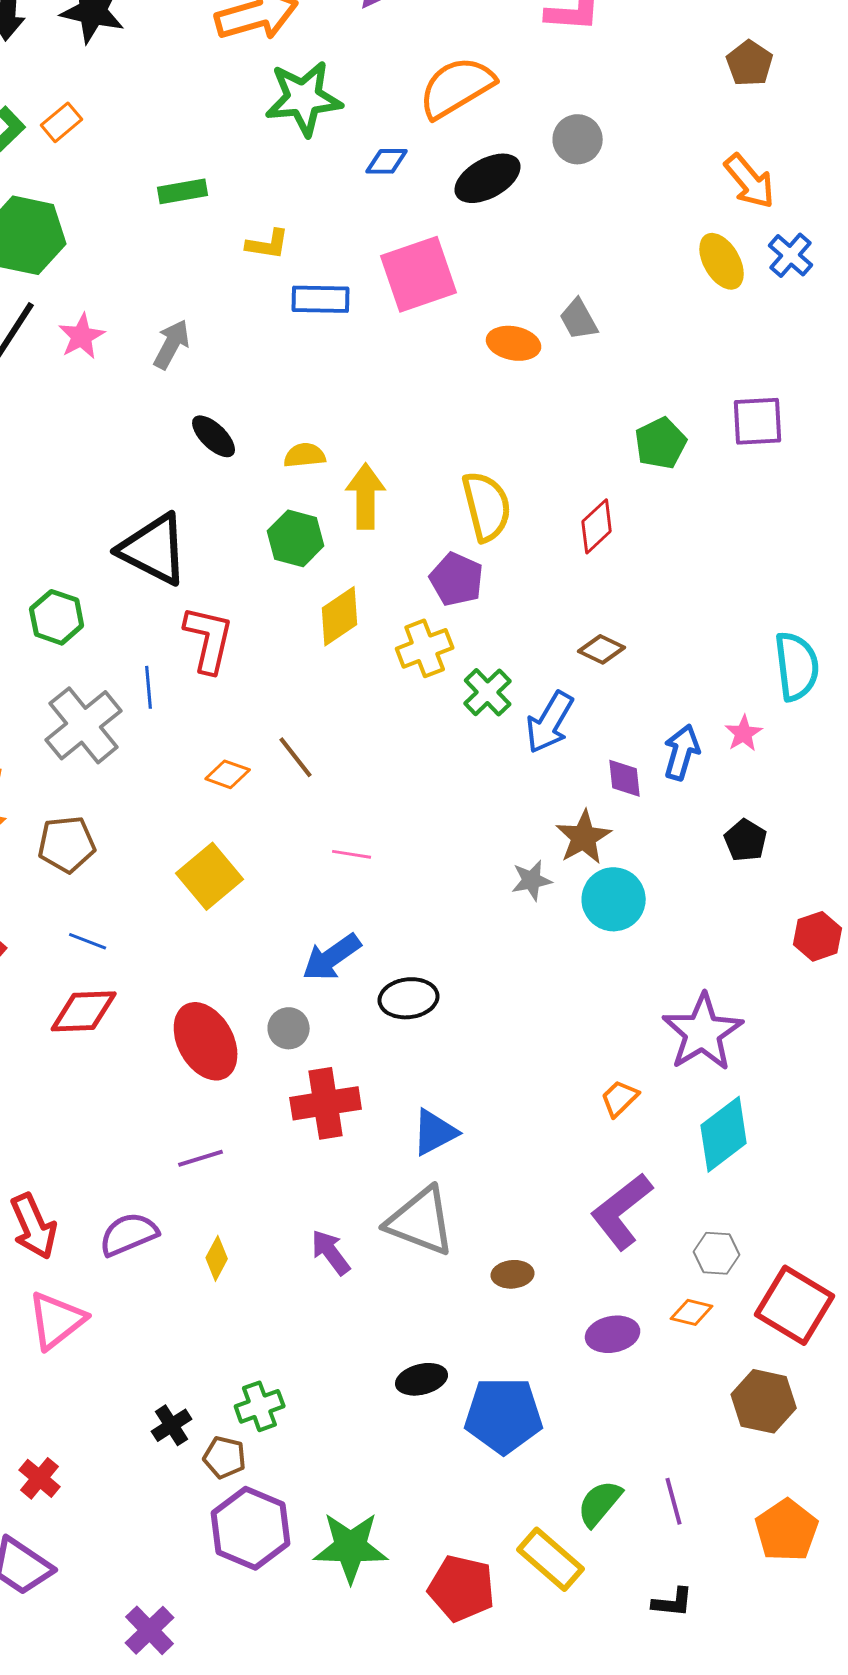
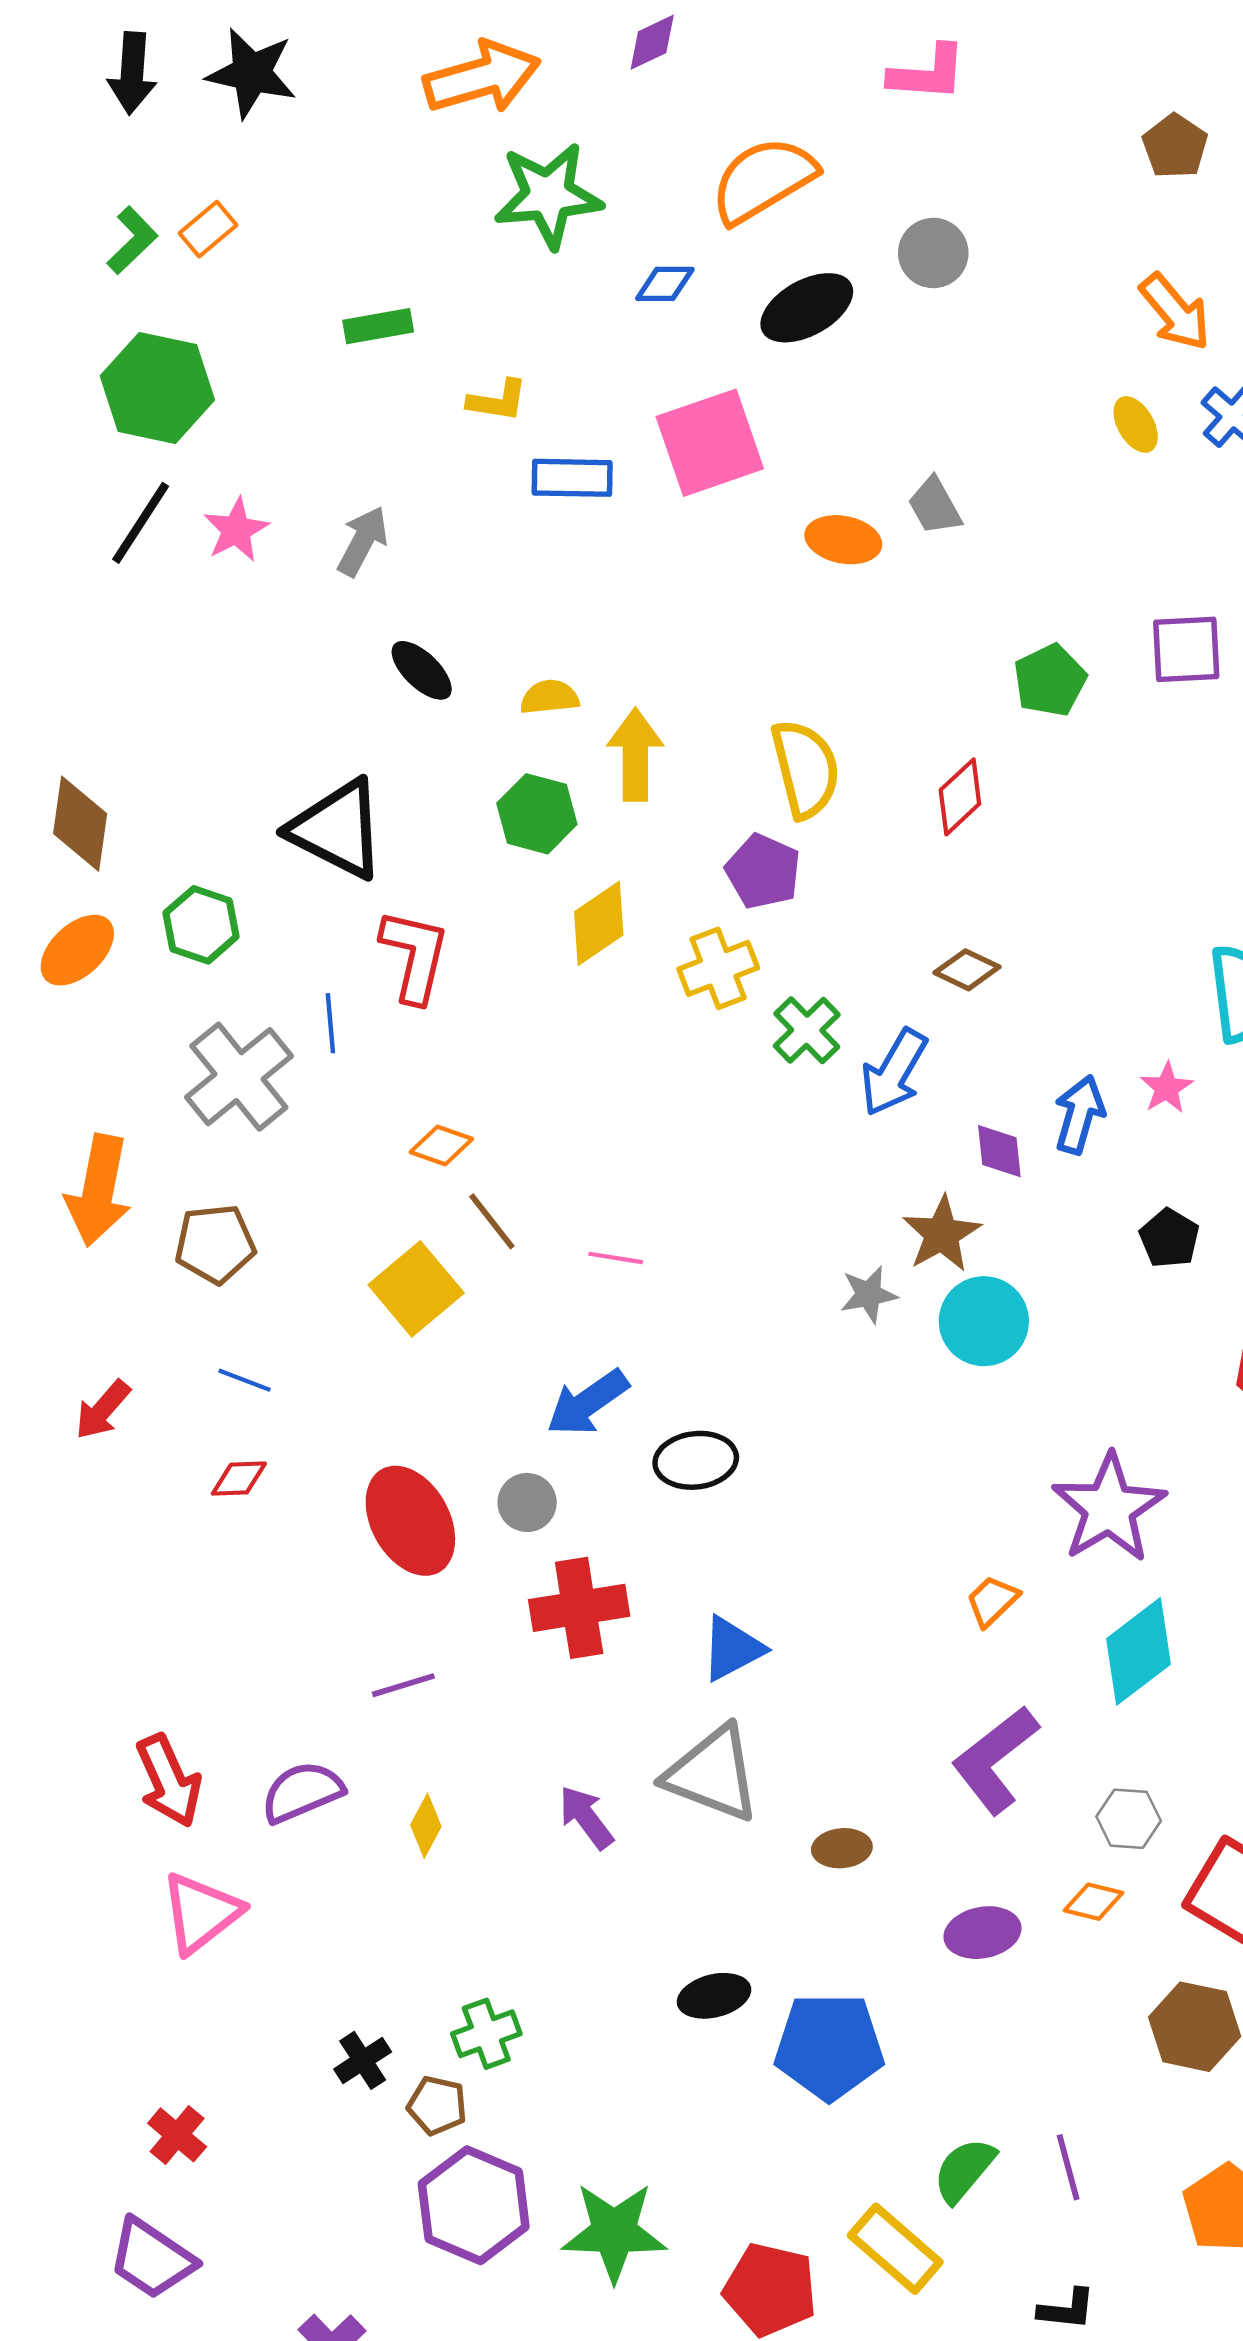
yellow ellipse: (722, 261) -> (1136, 424), size x0.7
brown line: (296, 757) -> (492, 1221), moved
red diamond: (84, 1011) -> (239, 1479), size x0.6

